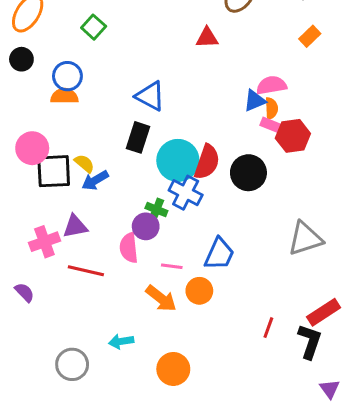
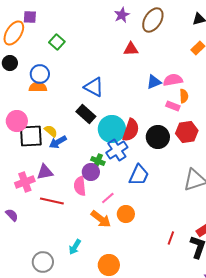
blue triangle: (255, 101) -> (154, 82), moved
orange semicircle: (271, 108) -> (184, 96), moved
red hexagon: (293, 136) -> (187, 132), moved
black rectangle: (138, 137) -> (86, 114), turned -66
blue cross: (186, 193) -> (117, 150), turned 30
blue trapezoid: (219, 254) -> (139, 175), moved
pink line: (172, 266) -> (108, 198), turned -48
cyan arrow: (121, 341) -> (75, 247), turned -49

